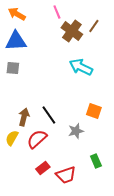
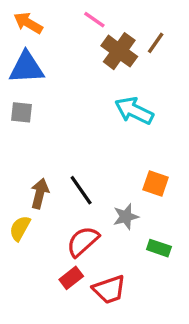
pink line: (57, 12) -> (94, 20), turned -32
red semicircle: (37, 139) -> (83, 241), moved
green rectangle: (96, 161) -> (159, 248), moved, turned -48

